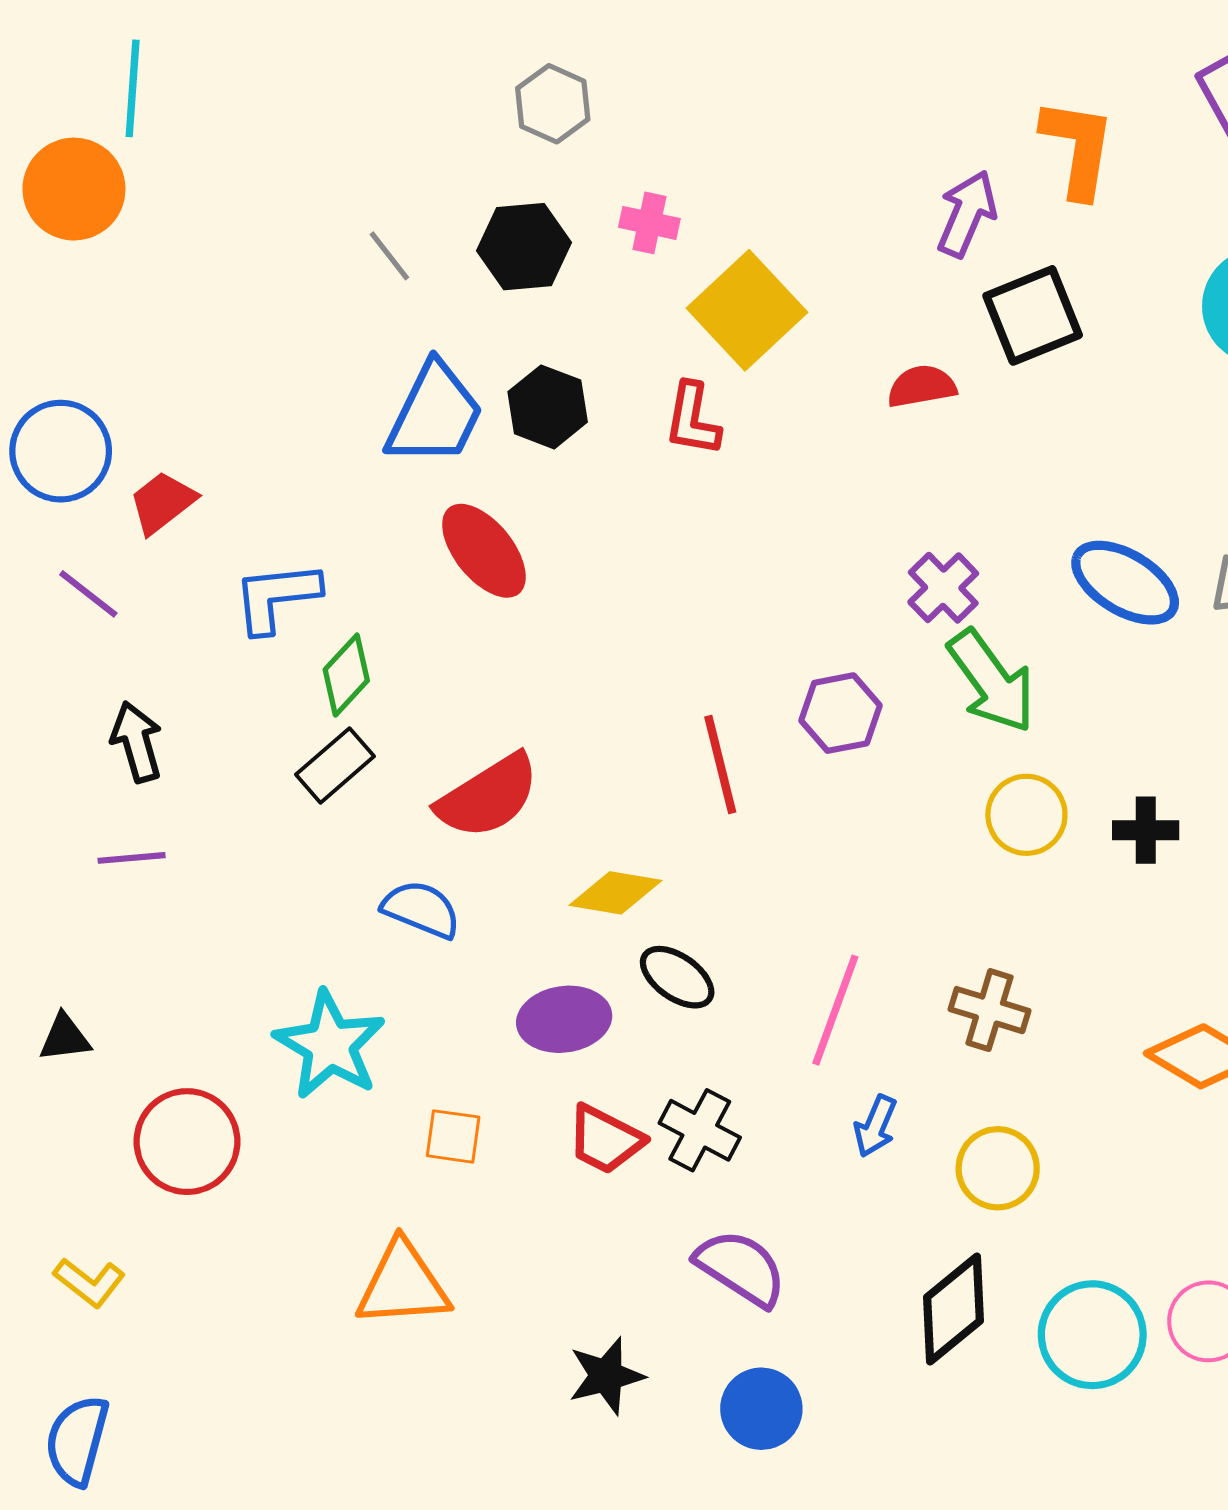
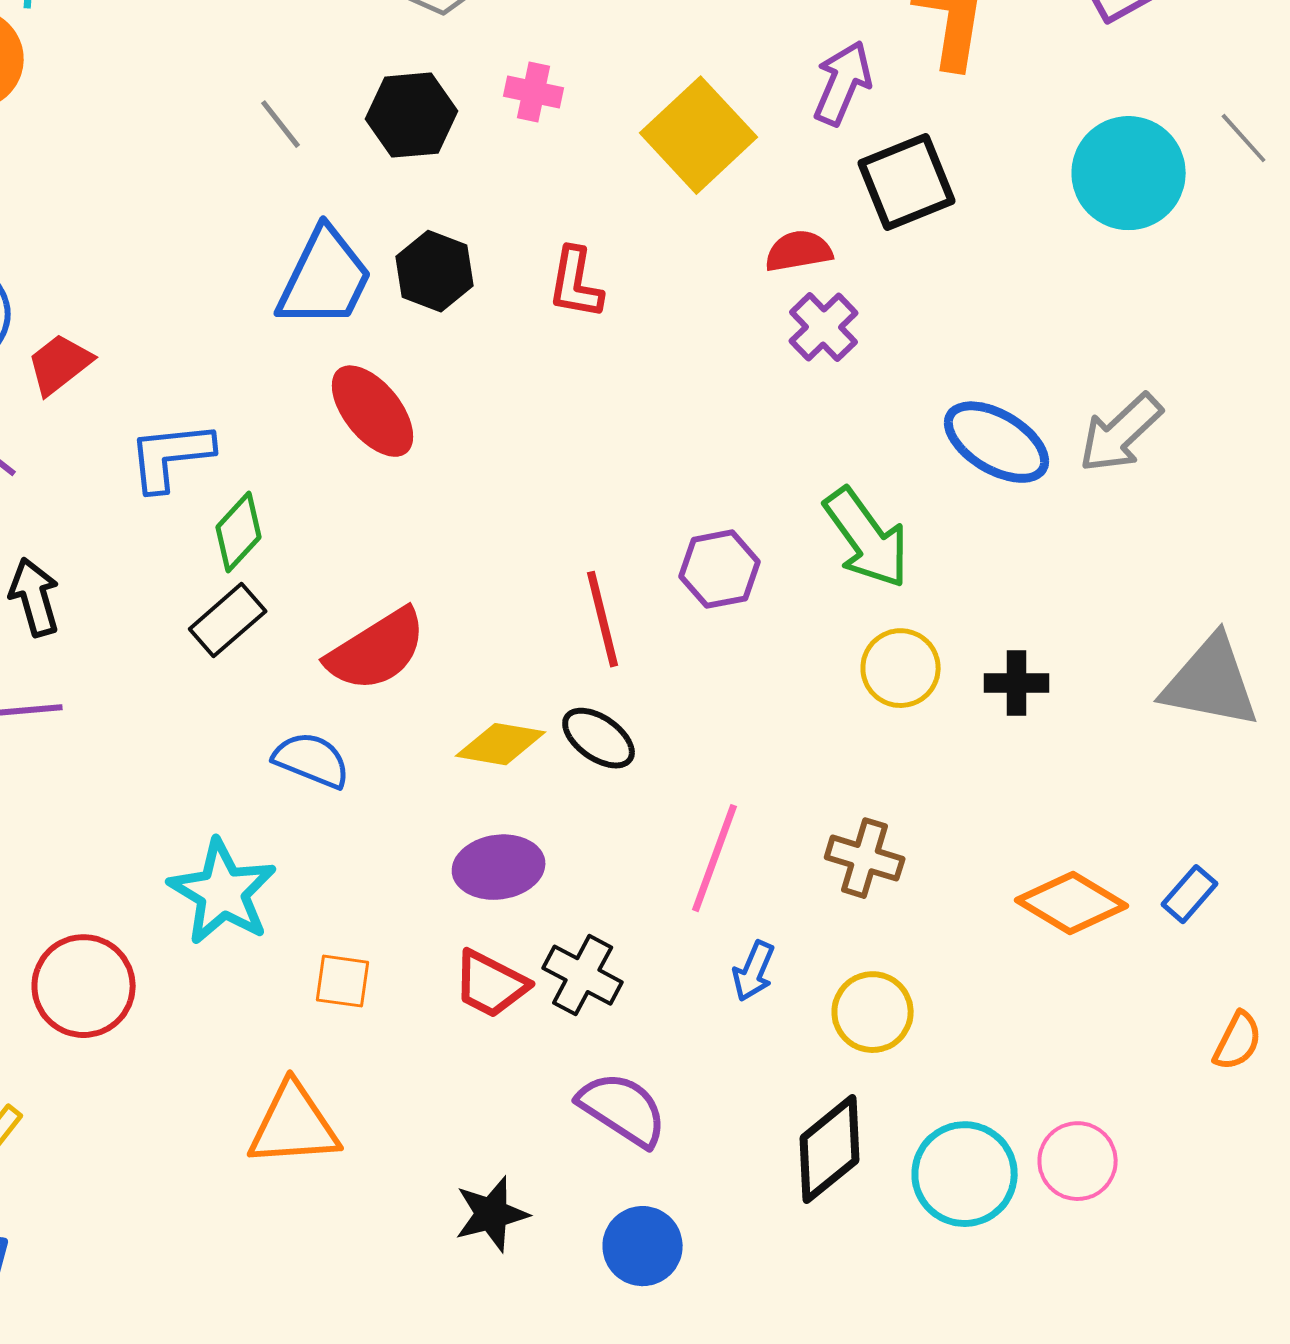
yellow square: (747, 310) -> (699, 135), moved
purple cross: (943, 588) -> (824, 327), moved
black ellipse: (677, 977) -> (599, 738), moved
purple ellipse: (564, 1019) -> (499, 867), moved

